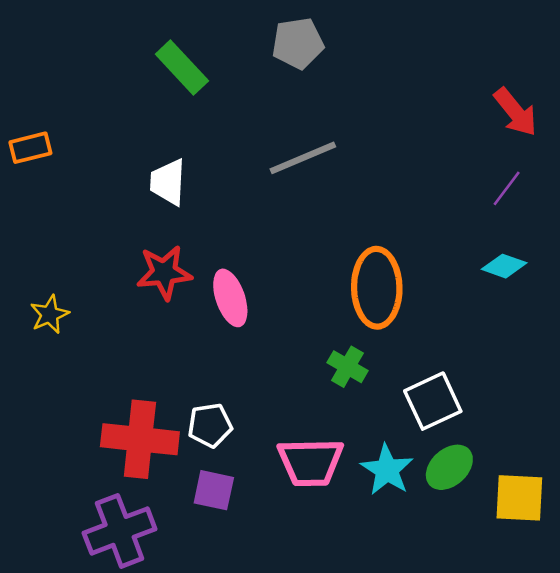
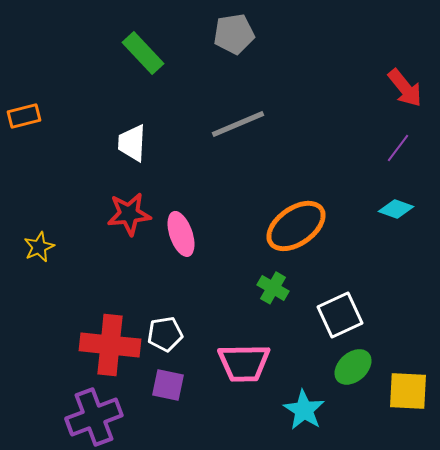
orange ellipse: (377, 288) -> (296, 226), turned 56
cyan star: (387, 470) -> (304, 410), moved

